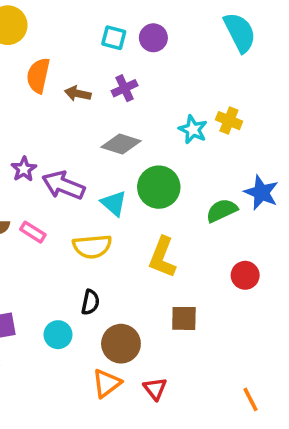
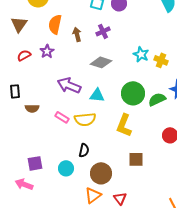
brown arrow: (78, 94) -> (77, 34), turned 64
yellow cross: (229, 121) -> (161, 60), moved
purple star: (24, 169) -> (47, 51), moved
green circle: (159, 187) -> (133, 93), moved
cyan triangle: (114, 203) -> (97, 95), turned -35
pink rectangle: (33, 232) -> (62, 117), moved

